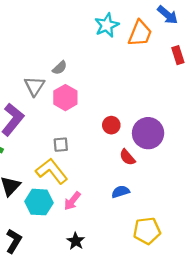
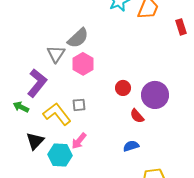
gray semicircle: (60, 68) -> (78, 38), size x1.6
yellow L-shape: (52, 171) -> (57, 114), moved
pink arrow: (72, 201) -> (79, 141), moved

